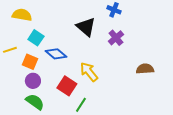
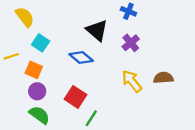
yellow semicircle: (22, 15) -> (25, 17), turned 42
blue diamond: (56, 54) -> (81, 57), moved
yellow arrow: (89, 72) -> (132, 81), moved

